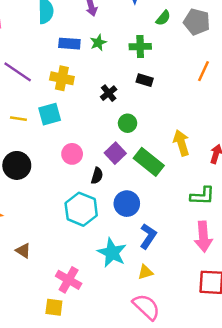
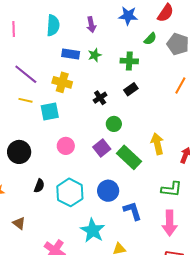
black rectangle: (145, 80) -> (131, 89), turned -56
yellow line: (18, 119) -> (26, 100), moved
black semicircle: (97, 176) -> (39, 186), moved
blue L-shape: (148, 236) -> (132, 211), moved, turned -55

